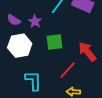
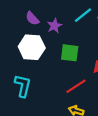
cyan L-shape: (33, 81) -> (23, 86), moved

